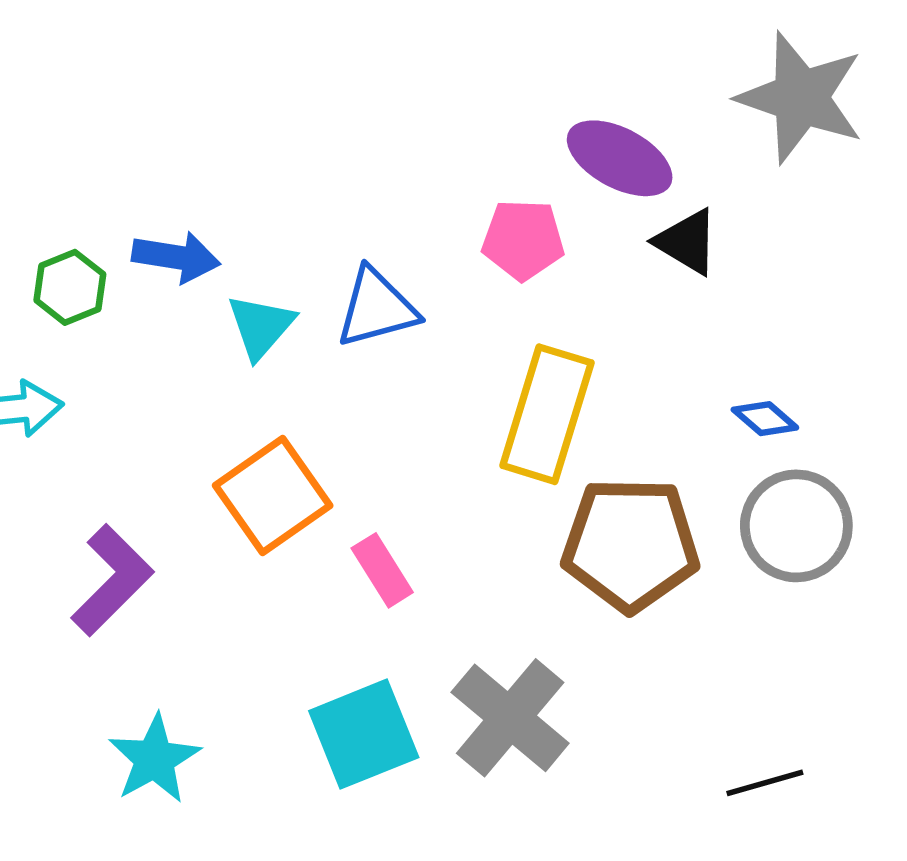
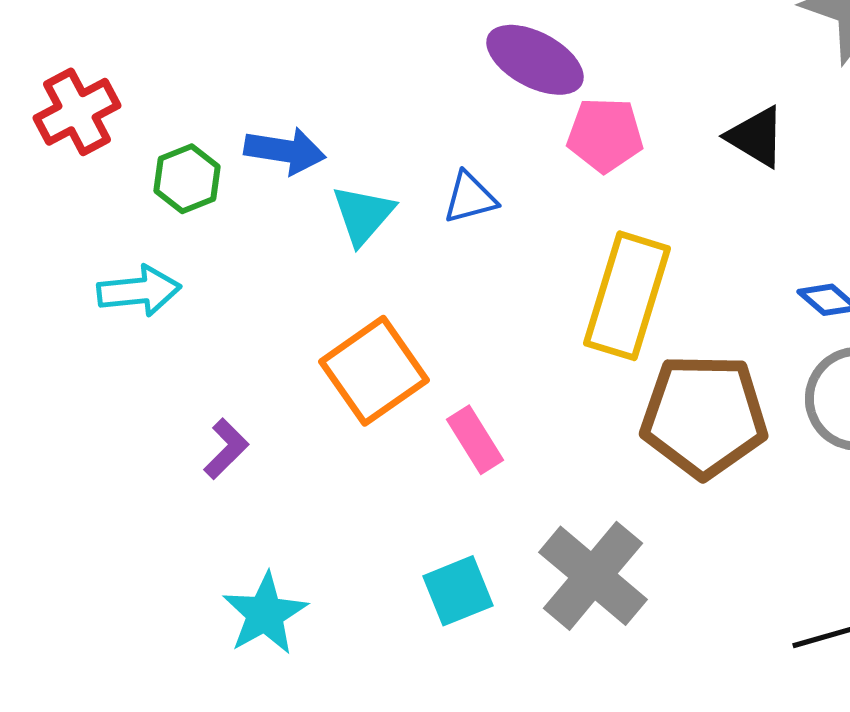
purple ellipse: (620, 158) -> (535, 60), moved
blue triangle: (377, 308) -> (470, 198), size x0.7
purple L-shape: (112, 580) -> (226, 449), size x0.6
cyan square: (364, 734) -> (458, 591), size x0.7

